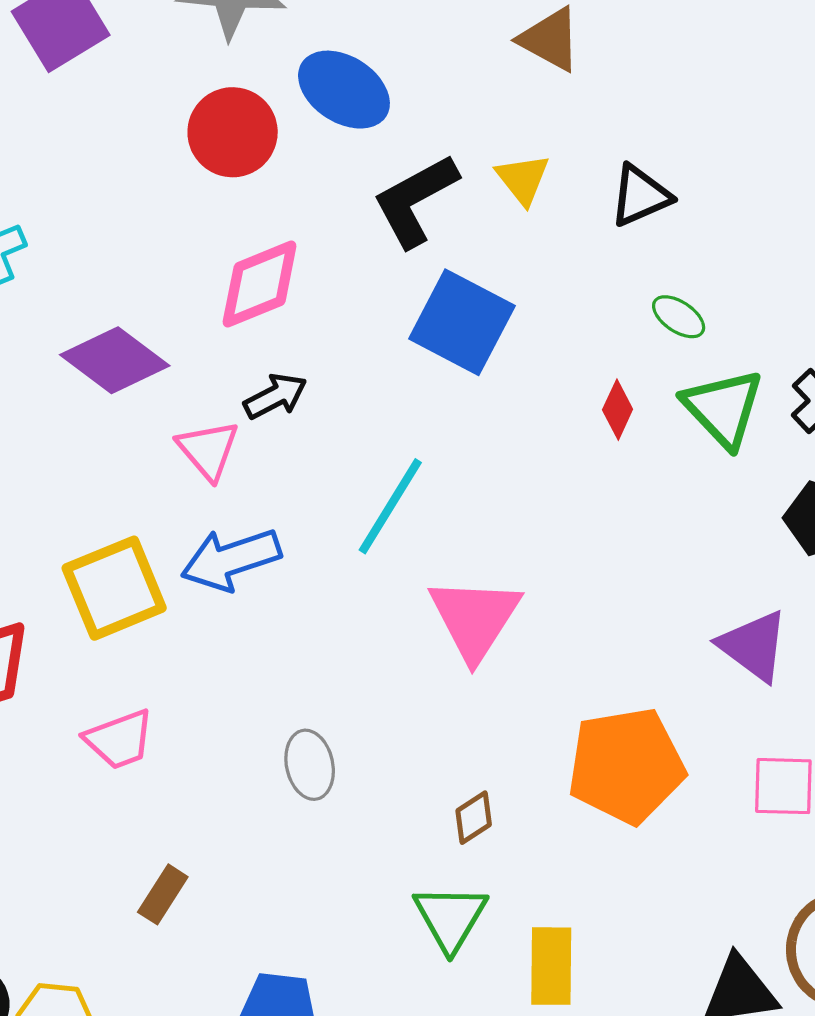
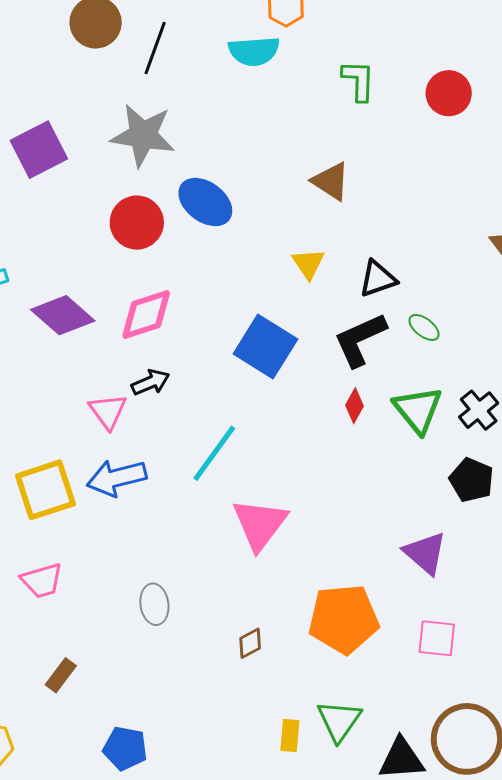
black L-shape: (415, 200) -> (360, 340), moved
green ellipse: (679, 317) -> (424, 327), moved
purple diamond: (115, 360) -> (63, 315), moved
green triangle: (450, 918) -> (339, 721), moved
yellow rectangle: (551, 966) -> (290, 735), size x0.7

